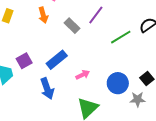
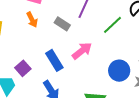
blue rectangle: (57, 60) -> (54, 60), turned -70
pink arrow: (83, 75) -> (82, 51), moved, size x1.5

